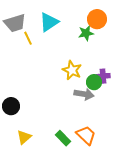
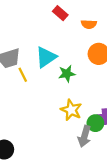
green star: (86, 33) -> (67, 74), moved
gray arrow: (84, 94) -> (84, 136), turned 96

